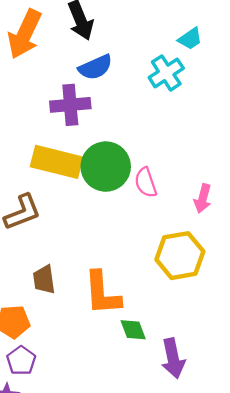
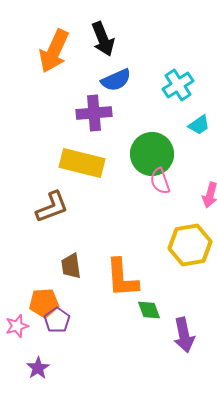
cyan trapezoid: (190, 39) -> (199, 125), moved
green circle: (106, 167) -> (152, 154), moved
purple pentagon: (21, 361) -> (57, 320), moved

